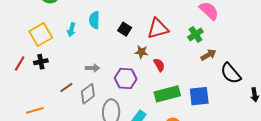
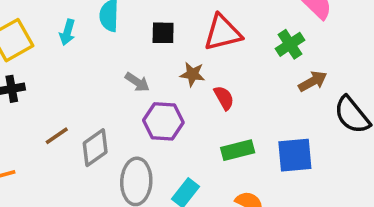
black square: (125, 29) -> (163, 33), turned -32
gray arrow: (92, 68) -> (137, 82), moved, turned 32
green rectangle: (167, 94) -> (238, 150), size x0.7

